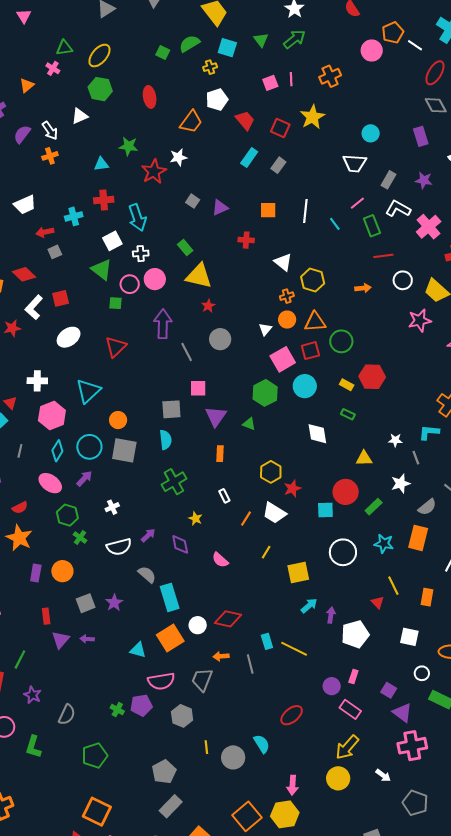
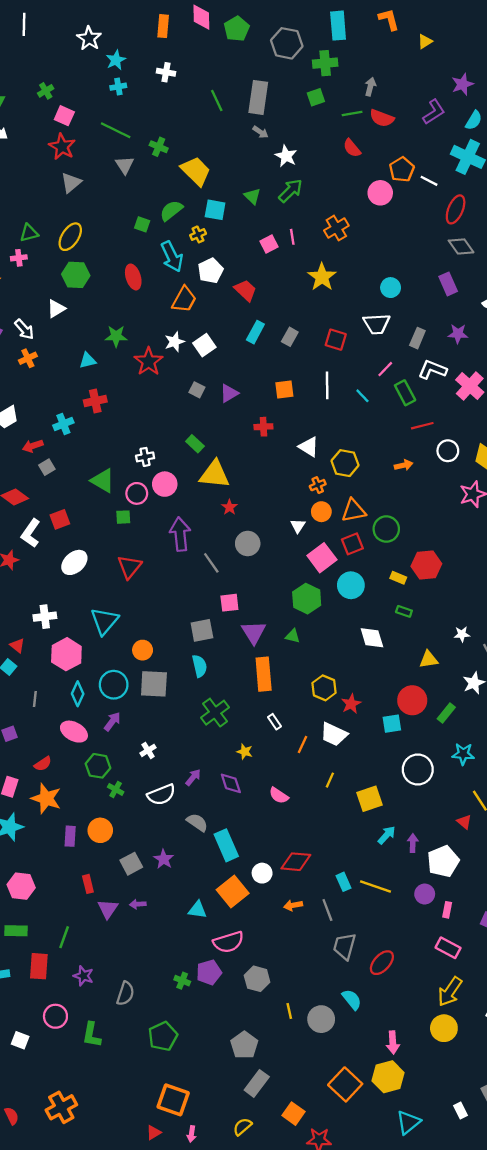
pink cross: (53, 68) -> (19, 258), turned -32
red square: (280, 128) -> (336, 340), moved
cyan arrow: (137, 218) -> (172, 257), moved
white square: (112, 241) -> (204, 345), moved
orange rectangle: (220, 454) -> (264, 674), size x1.8
gray trapezoid: (202, 680) -> (345, 946), moved
purple circle: (332, 686) -> (425, 894), moved

